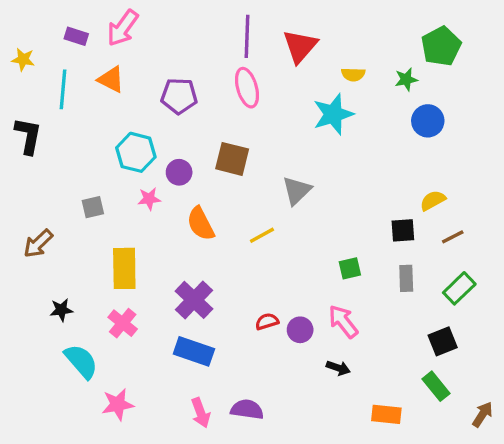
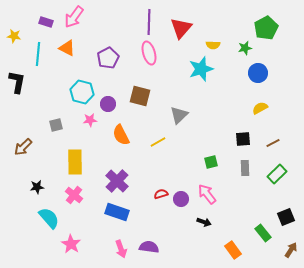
purple pentagon: (179, 96) -> (108, 58), turned -30
yellow semicircle: (433, 200) -> (260, 108), moved
black square: (443, 341) -> (286, 217), moved
pink star: (118, 404) -> (71, 244), turned -30
orange rectangle: (386, 414) -> (233, 250), turned 48

